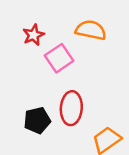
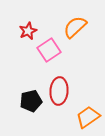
orange semicircle: (91, 30) -> (75, 27), turned -55

